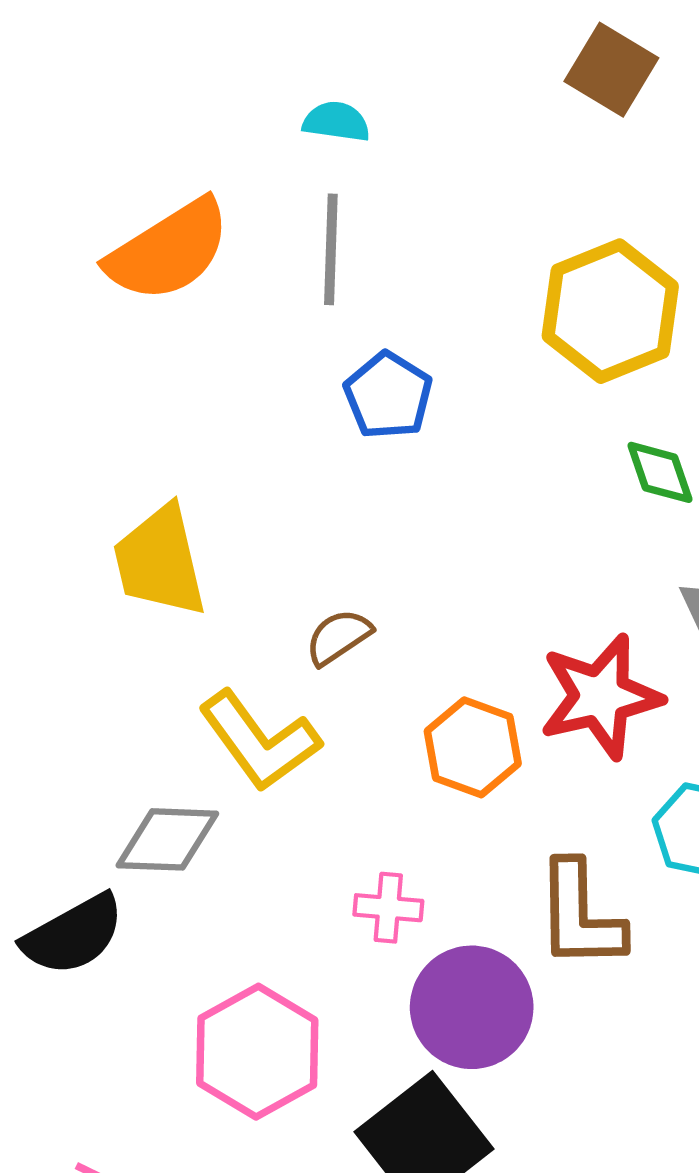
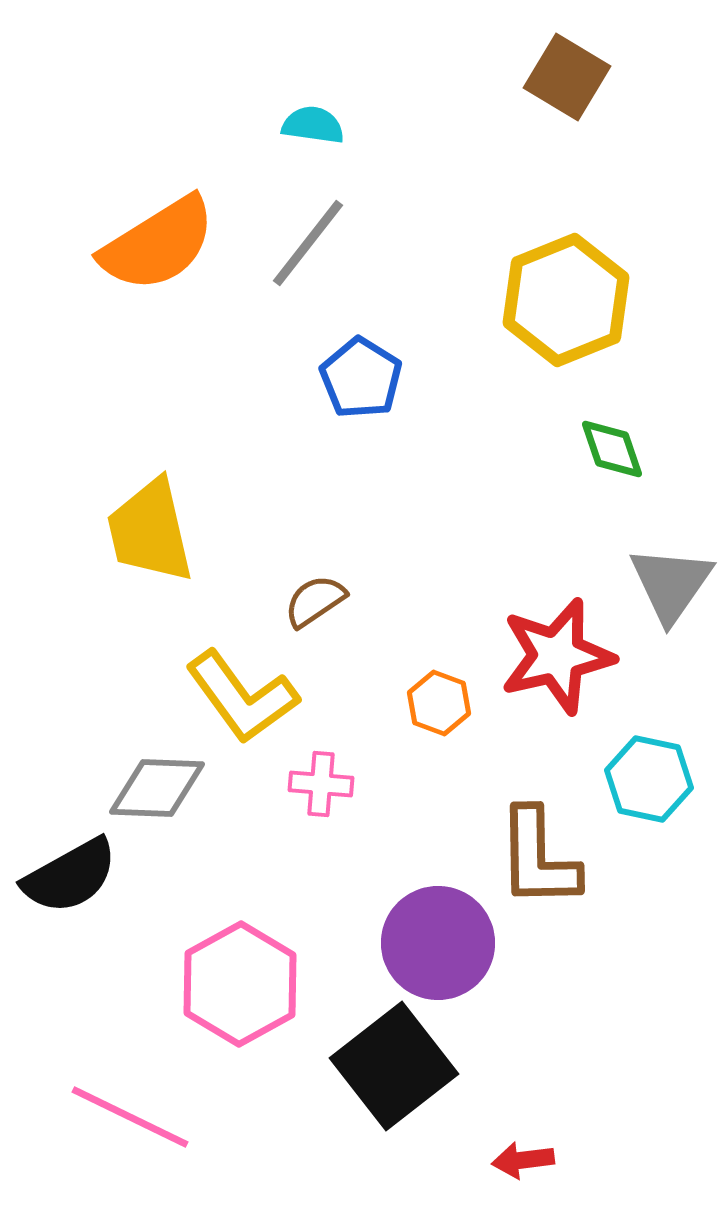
gray line: (331, 249) -> (308, 243), turned 36
orange hexagon: (473, 747) -> (439, 703), size x0.7
pink cross: (388, 908) -> (321, 784), moved

